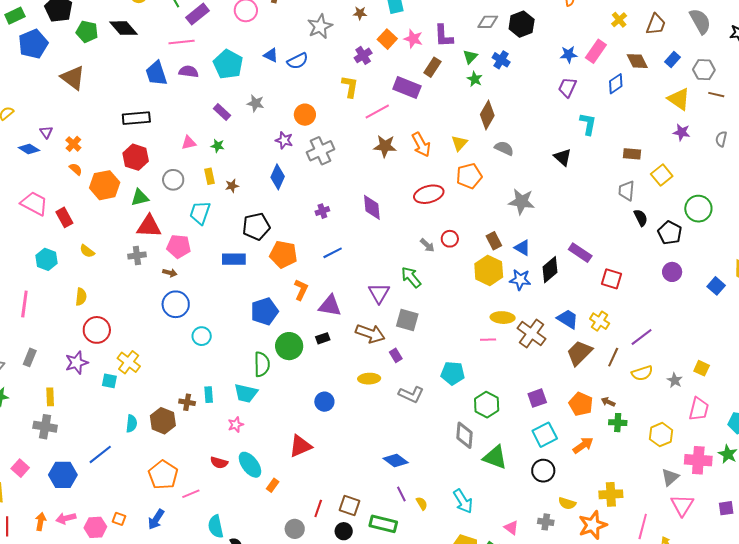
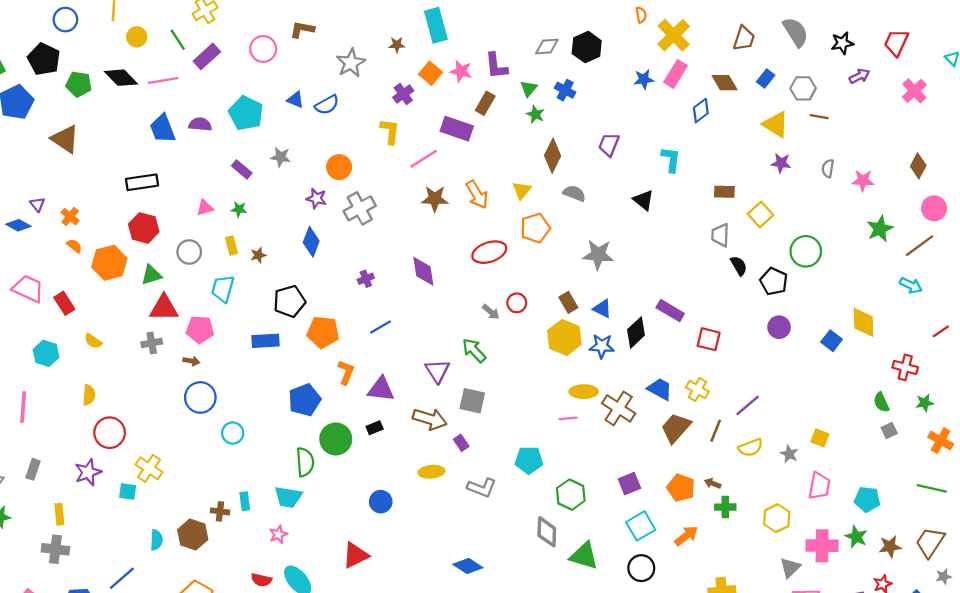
yellow cross: (619, 20) -> (674, 35), moved, size x1.8
pink line: (182, 42) -> (163, 81), moved
purple trapezoid: (567, 87) -> (609, 145), moved

